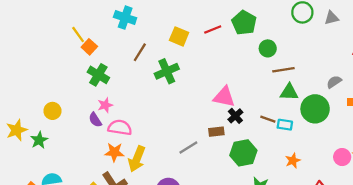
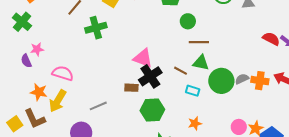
green cross: (98, 75) -> (22, 22), moved
gray semicircle: (334, 82) -> (242, 79), moved
black cross: (235, 116) -> (150, 76), size x1.6
brown line: (268, 119) -> (180, 71), moved
pink semicircle: (120, 128) -> (63, 73), moved
gray line: (188, 147) -> (98, 106), moved

